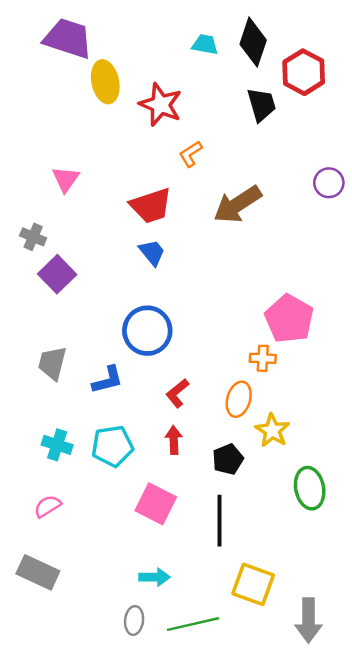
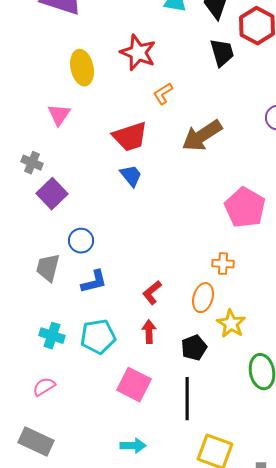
yellow ellipse: (105, 82) -> (82, 68), moved
pink pentagon: (289, 319) -> (245, 208), moved
blue circle: (147, 331) -> (81, 241), moved, size x0.6

